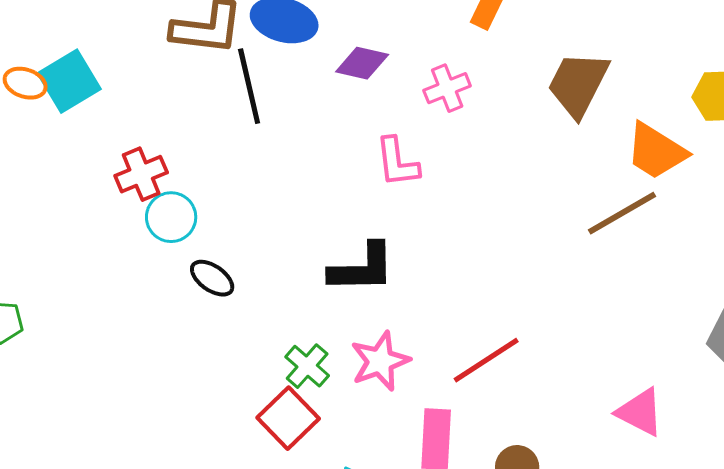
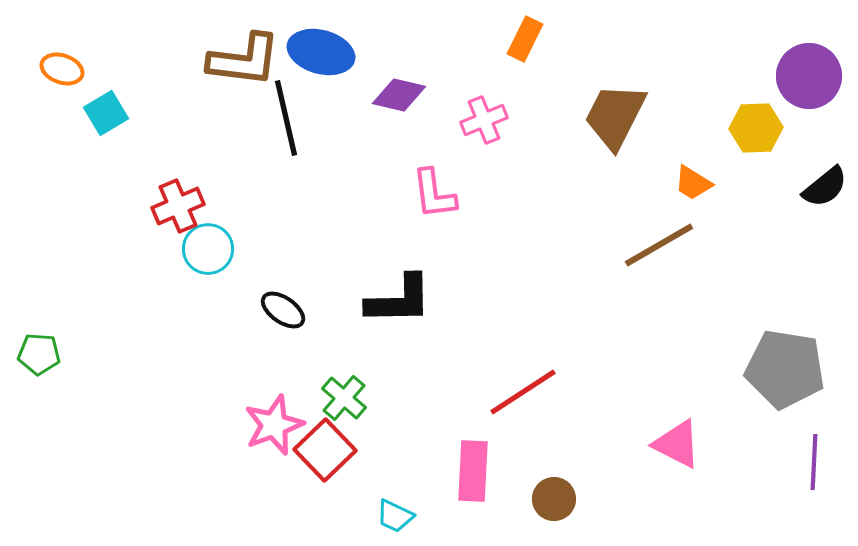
cyan square: (69, 81) -> (106, 113), size x0.7
orange ellipse: (25, 83) -> (62, 69), moved
orange trapezoid: (656, 151) -> (693, 183), size x0.6
black ellipse: (212, 278) -> (283, 310), moved
pink star: (380, 361) -> (274, 425), moved

